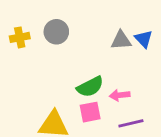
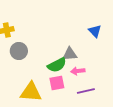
gray circle: (56, 32) -> (19, 51), moved
gray triangle: (121, 40) -> (70, 54), moved

